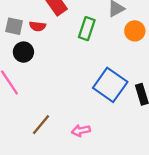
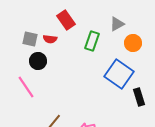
blue square: (110, 85) -> (119, 74), moved

